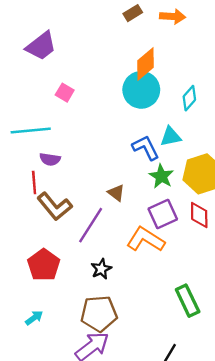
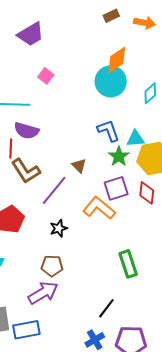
cyan triangle: (171, 137) -> (136, 139), moved
purple semicircle: (50, 159) -> (27, 131), size x1.4
brown pentagon: (99, 314) -> (52, 266), size x0.7

